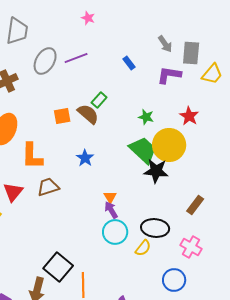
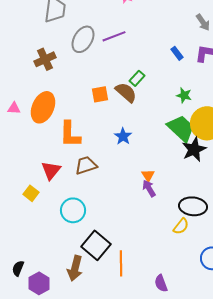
blue rectangle: (129, 63) -> (177, 53), moved
black star: (156, 171) -> (194, 149), turned -30
cyan circle: (115, 232) -> (73, 210), moved

